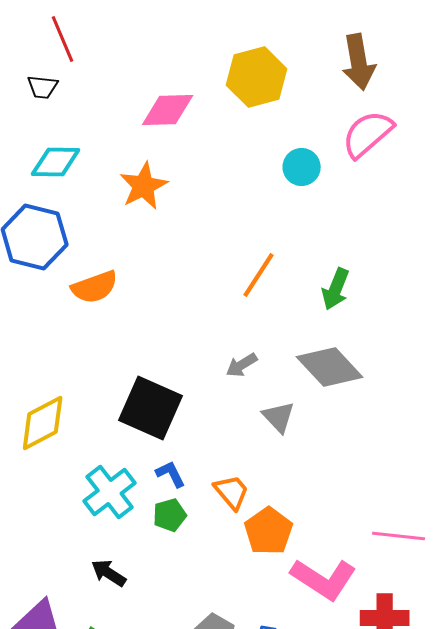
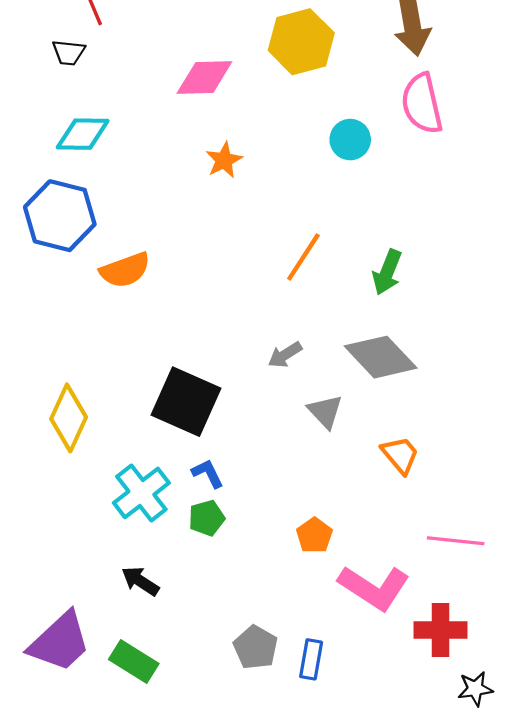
pink semicircle: (368, 134) -> (422, 104), turned -62
orange star: (144, 186) -> (224, 160), moved, size x0.7
yellow diamond: (43, 423) -> (69, 418), turned -38
orange trapezoid: (232, 492) -> (400, 455), moved
orange pentagon: (269, 531) -> (314, 535), size x0.7

